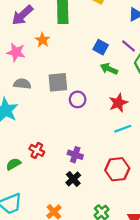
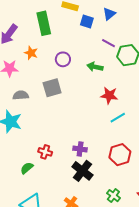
blue square: (101, 47) -> (87, 21), moved
purple circle: (78, 99) -> (63, 59), moved
red star: (118, 103) -> (109, 95), turned -30
black cross: (73, 179) -> (82, 171), size x1.5

